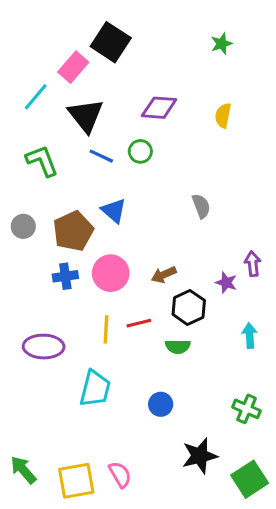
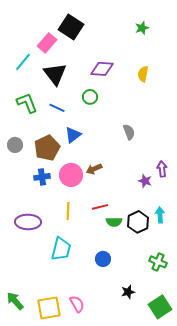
blue line: (101, 156) -> (57, 108), moved
blue triangle: (114, 211) -> (73, 135), turned 42
brown arrow: (164, 275) -> (94, 169), moved
black hexagon: (189, 307) -> (138, 222), moved
red line: (139, 323) -> (100, 207), moved
black star: (200, 456) -> (128, 292), size x0.6

